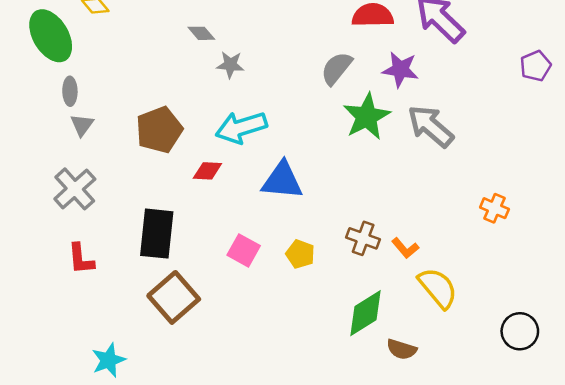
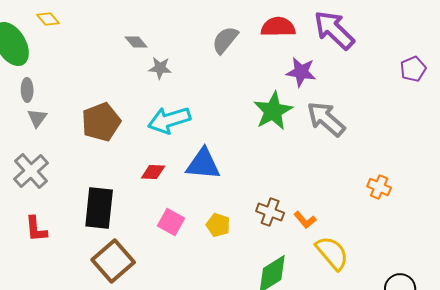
gray semicircle: (336, 68) -> (225, 40), moved
red diamond: (207, 171) -> (153, 172), moved

